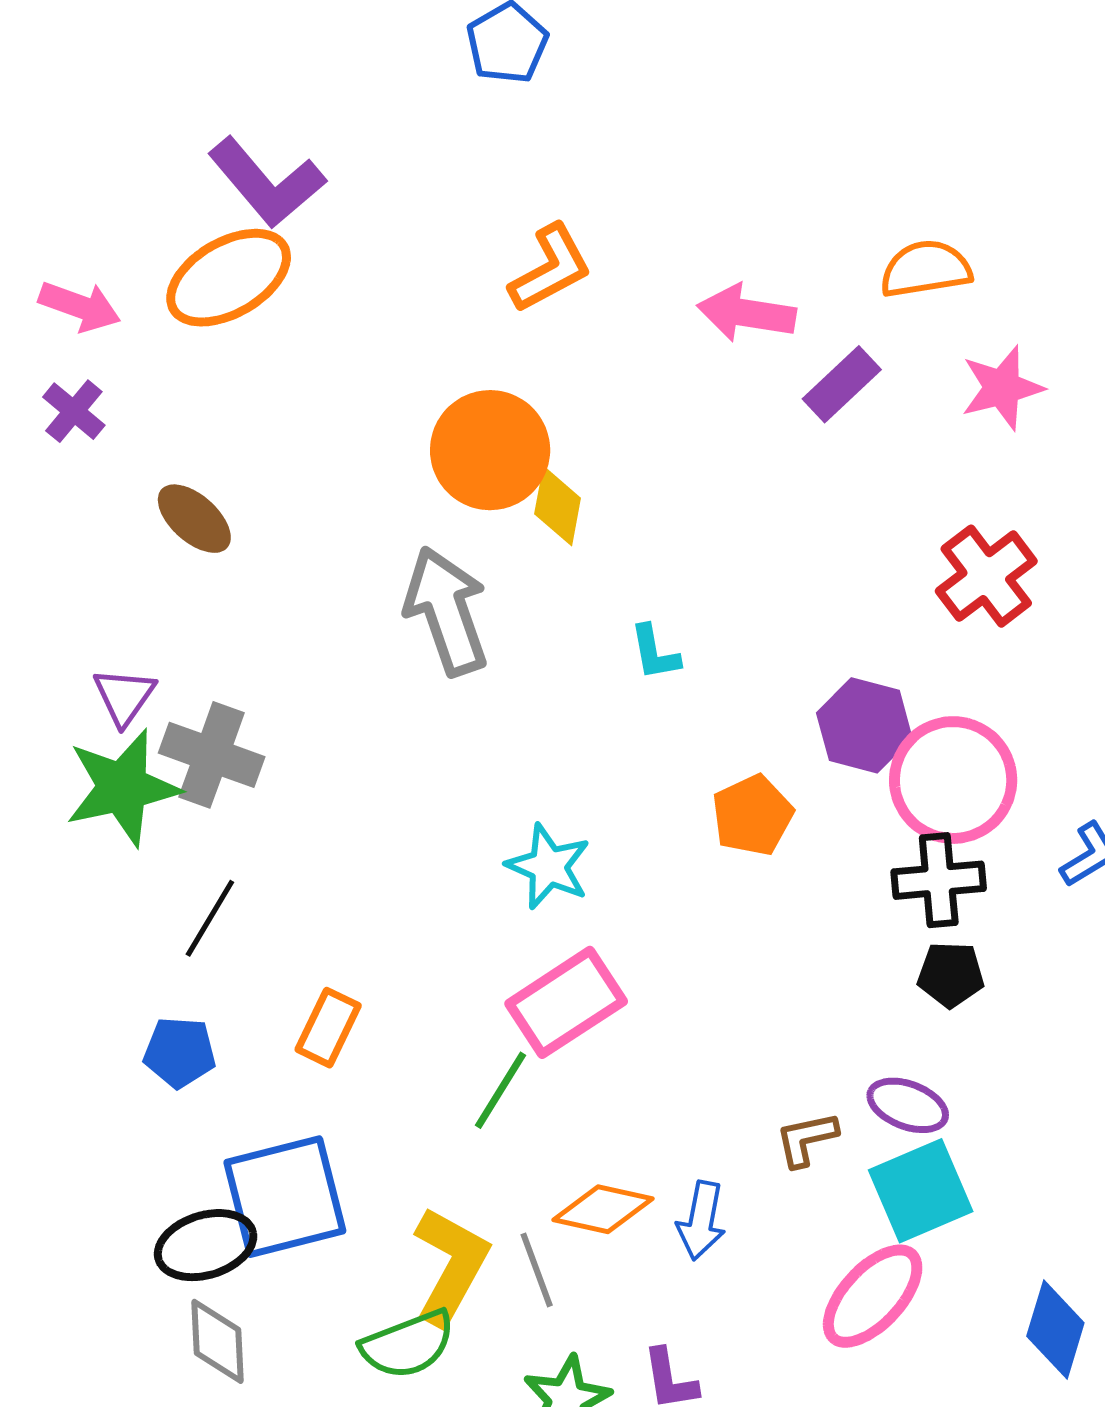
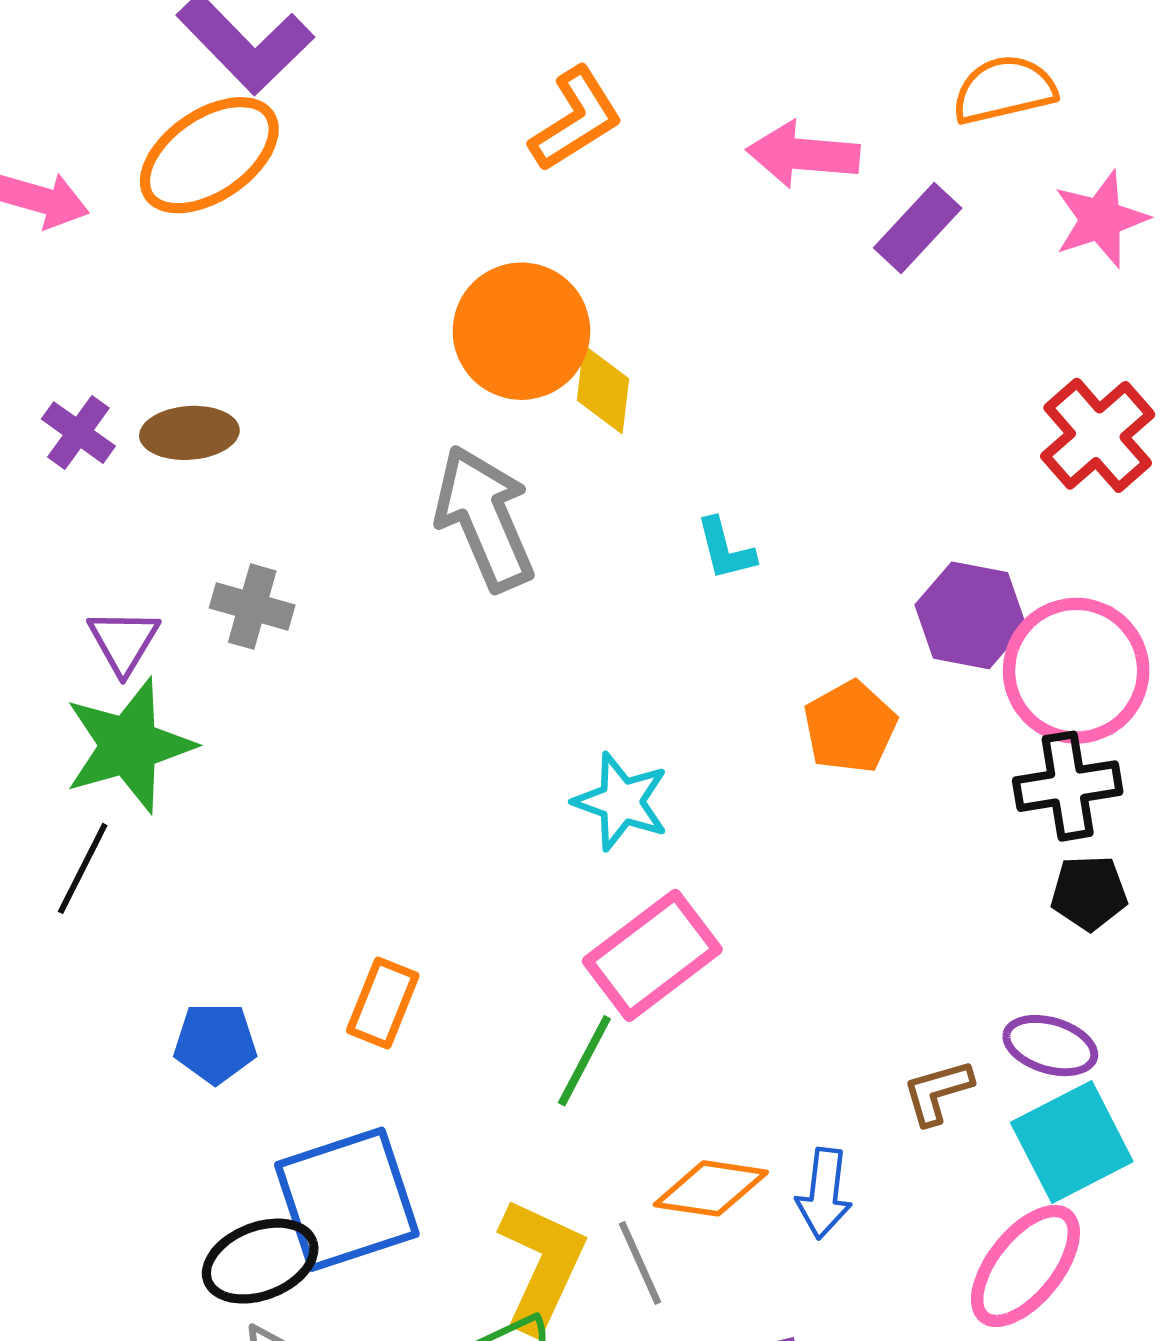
purple cross: (74, 411) -> (78, 433), moved
brown ellipse: (194, 519) -> (189, 433), turned -42
gray cross: (212, 755) -> (252, 607), moved, size x0.7
black line: (210, 918) -> (83, 868), moved

